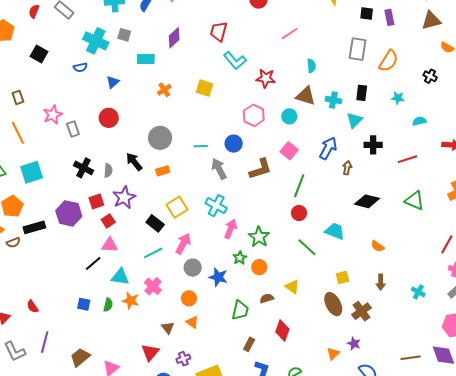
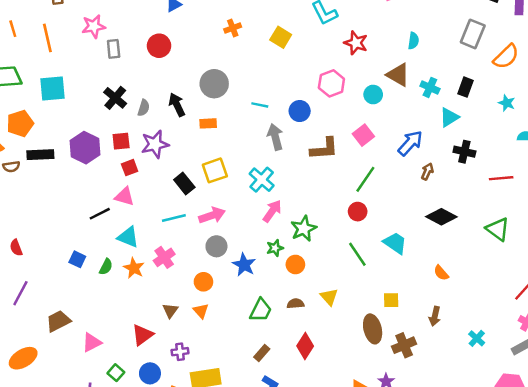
pink arrow: (183, 244) -> (212, 215), turned 30

